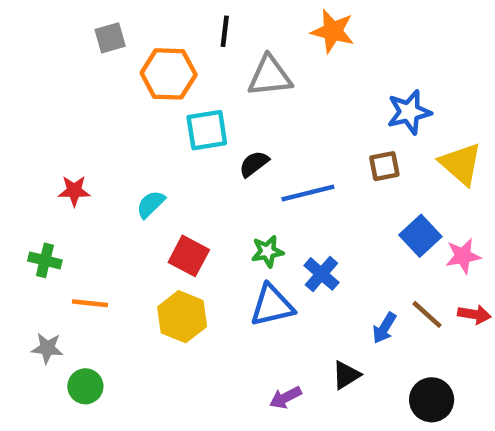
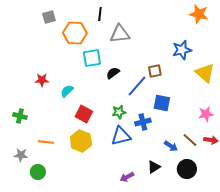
orange star: (333, 31) -> (199, 14), moved
brown square: (384, 166) -> (155, 71), moved
red star: (74, 191) -> (42, 80), moved
blue line: (308, 193) -> (137, 86), turned -35
blue square: (420, 236) -> (162, 103), moved, turned -36
blue cross: (321, 274) -> (143, 122), turned 35
orange line: (90, 303) -> (46, 142), moved
blue arrow: (384, 328) -> (171, 146), turned -88
black circle: (432, 400) -> (187, 169), moved

